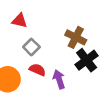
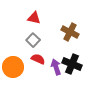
red triangle: (20, 21) -> (34, 18), moved
black cross: (87, 60) -> (72, 64), moved, turned -30

